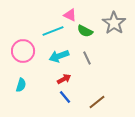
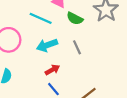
cyan line: (53, 31) -> (41, 18), turned 45

